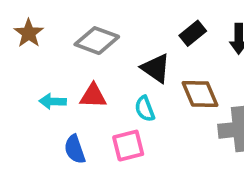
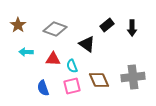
brown diamond: (200, 94) -> (99, 80), moved
cyan arrow: (53, 101) -> (26, 52), moved
cyan semicircle: (145, 109) -> (72, 66), moved

